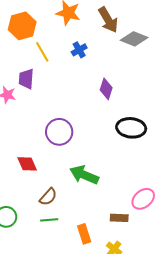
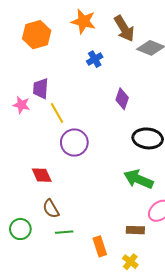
yellow line: (42, 52) -> (57, 113), moved
green arrow: (84, 175) -> (138, 179), moved
brown semicircle: (48, 197) -> (51, 209), moved, turned 108

